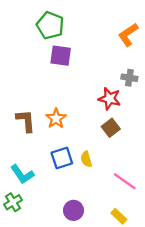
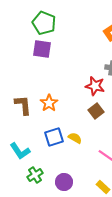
purple square: (61, 56) -> (42, 49), moved
yellow semicircle: (86, 159) -> (75, 138), turned 136
green cross: (13, 202) -> (35, 175), moved

